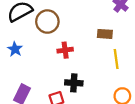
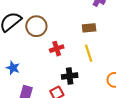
blue star: (15, 49) -> (13, 68), moved
yellow line: (116, 59) -> (89, 53), moved

